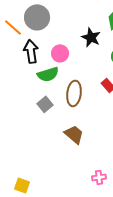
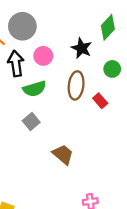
pink circle: (60, 53) -> (43, 56), moved
brown ellipse: (74, 93) -> (76, 85), moved

